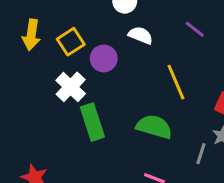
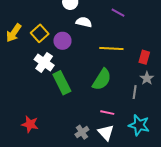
yellow arrow: (31, 35) -> (14, 33), turned 36
yellow line: (176, 82) -> (111, 49), turned -55
green semicircle: (154, 127) -> (102, 79), turned 115

